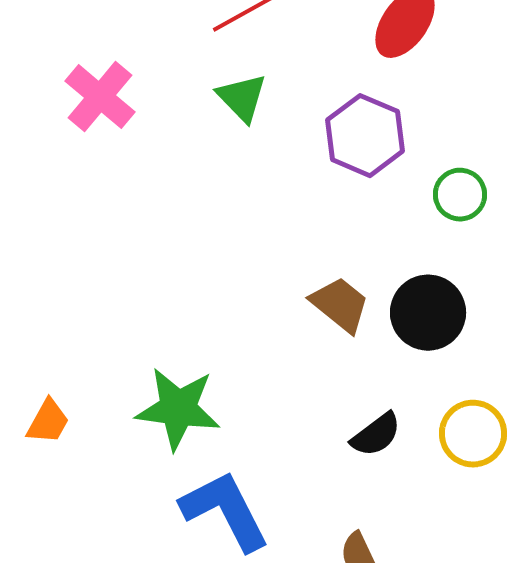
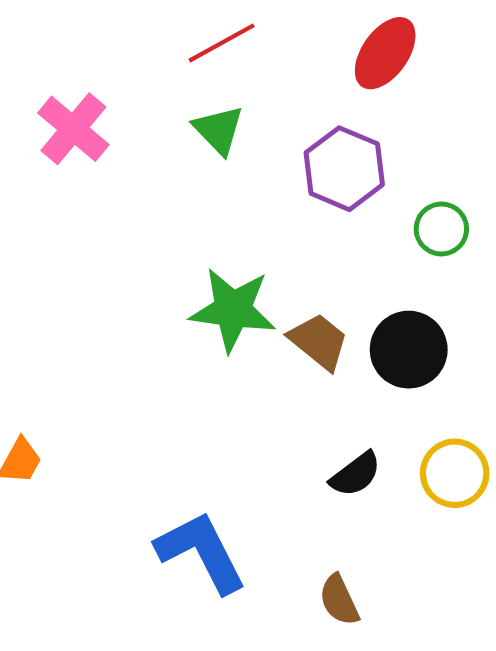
green star: (178, 409) -> (233, 310), moved

